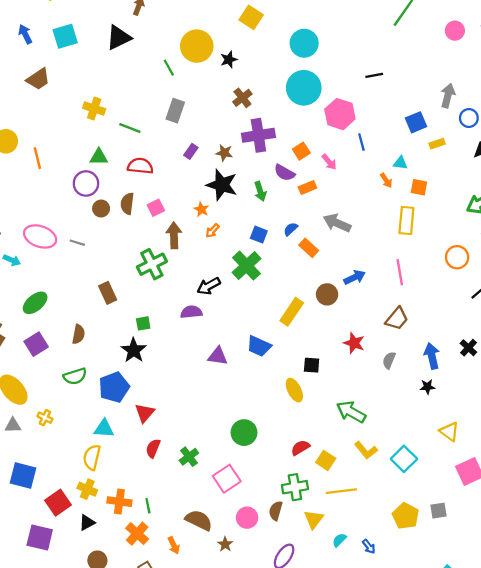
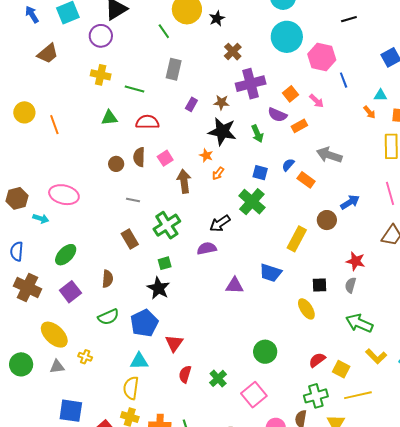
purple circle: (86, 183) -> (101, 36), moved
gray line: (77, 243) -> (133, 200), moved
green cross: (152, 264) -> (167, 225), moved
gray semicircle: (389, 360) -> (351, 285), moved

